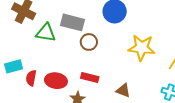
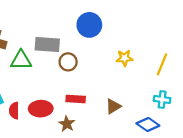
yellow star: (142, 48) -> (124, 58), size x0.6
brown triangle: (123, 90) -> (113, 106), turned -42

